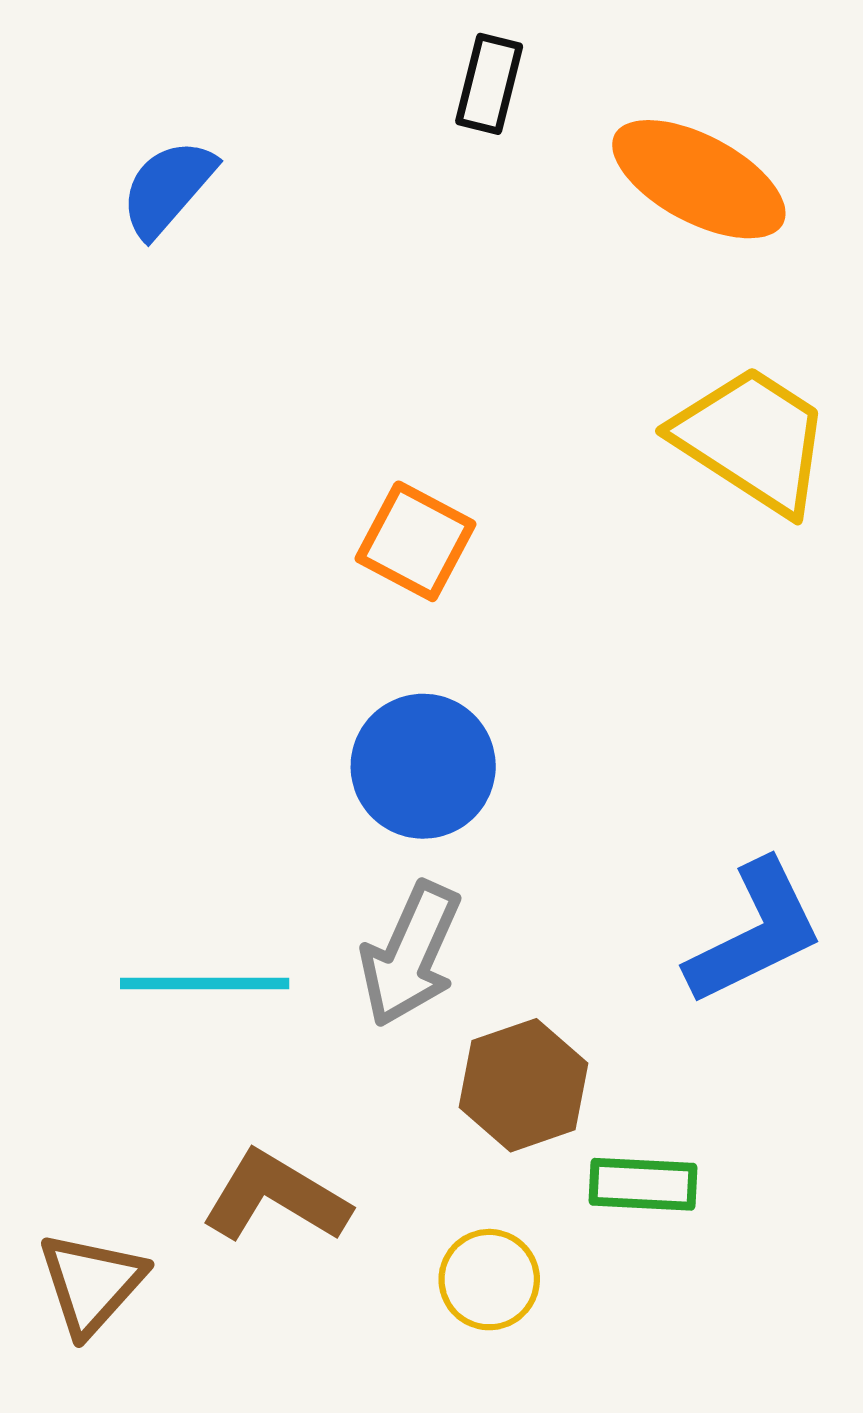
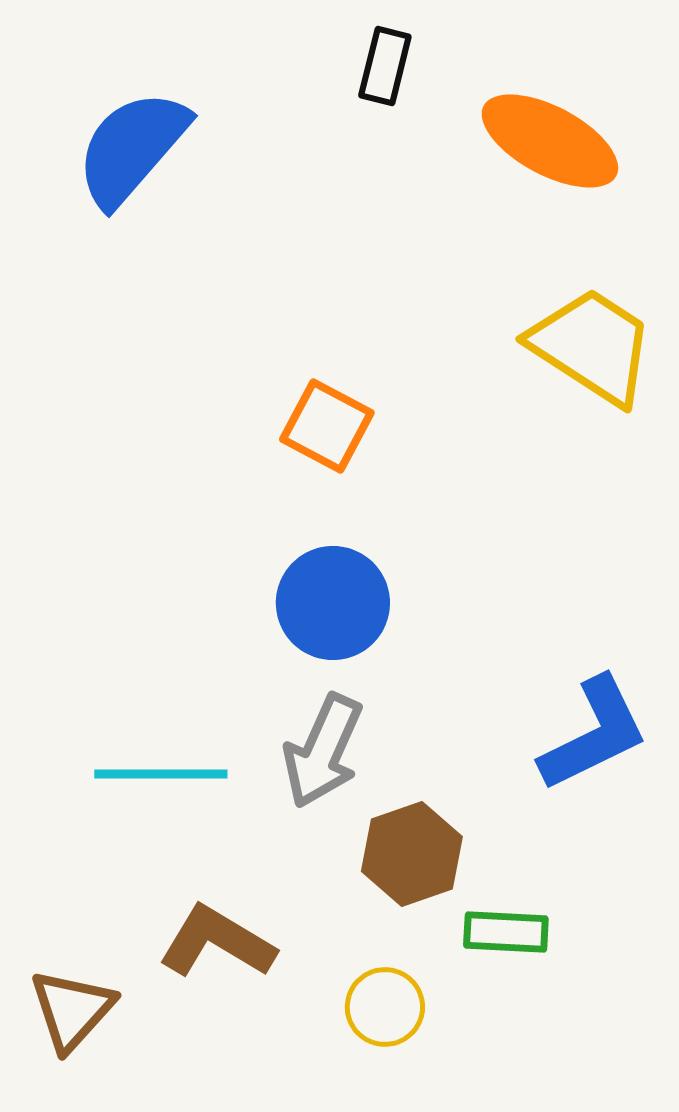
blue semicircle: (168, 188) -> (132, 148), size x1.5

